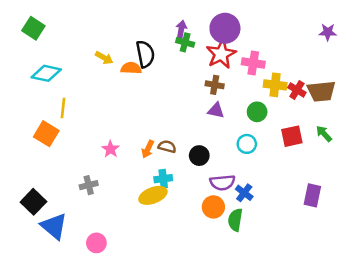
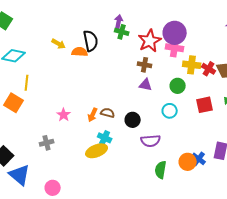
purple circle: (225, 28) -> (175, 33), moved
cyan cross: (163, 179) -> (105, 138), turned 32
blue cross: (244, 193) -> (199, 159), moved
orange circle: (213, 207) -> (188, 162), moved

